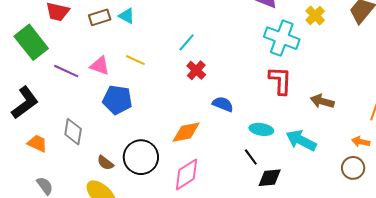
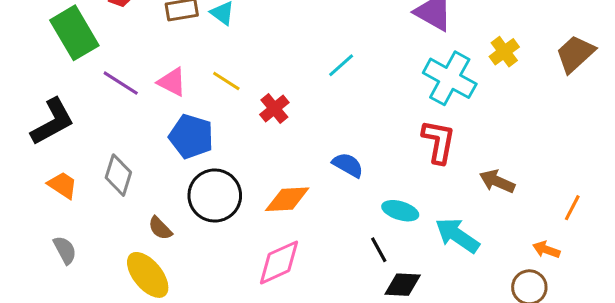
cyan line: (187, 42) -> (341, 65), moved
red cross: (196, 70) -> (274, 109), moved
black circle: (141, 157) -> (215, 196), moved

